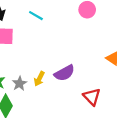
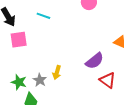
purple semicircle: (64, 73) -> (95, 61), moved

